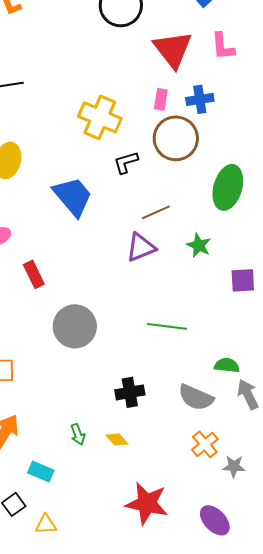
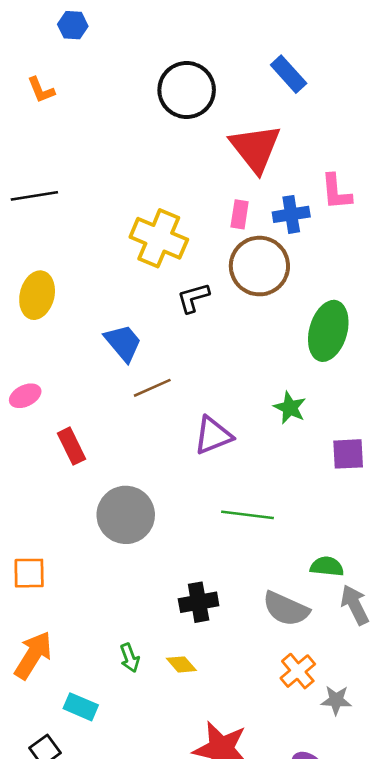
pink L-shape: (223, 46) -> (336, 192), moved
blue trapezoid: (73, 196) -> (123, 343), size x0.7
brown line: (156, 212) -> (152, 388), moved
purple triangle: (141, 247) -> (213, 435), moved

